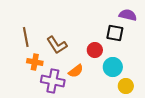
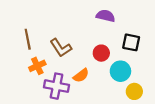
purple semicircle: (128, 15) -> (106, 16), moved
black square: (115, 33) -> (131, 42), moved
orange cross: (35, 62) -> (37, 66), turned -35

